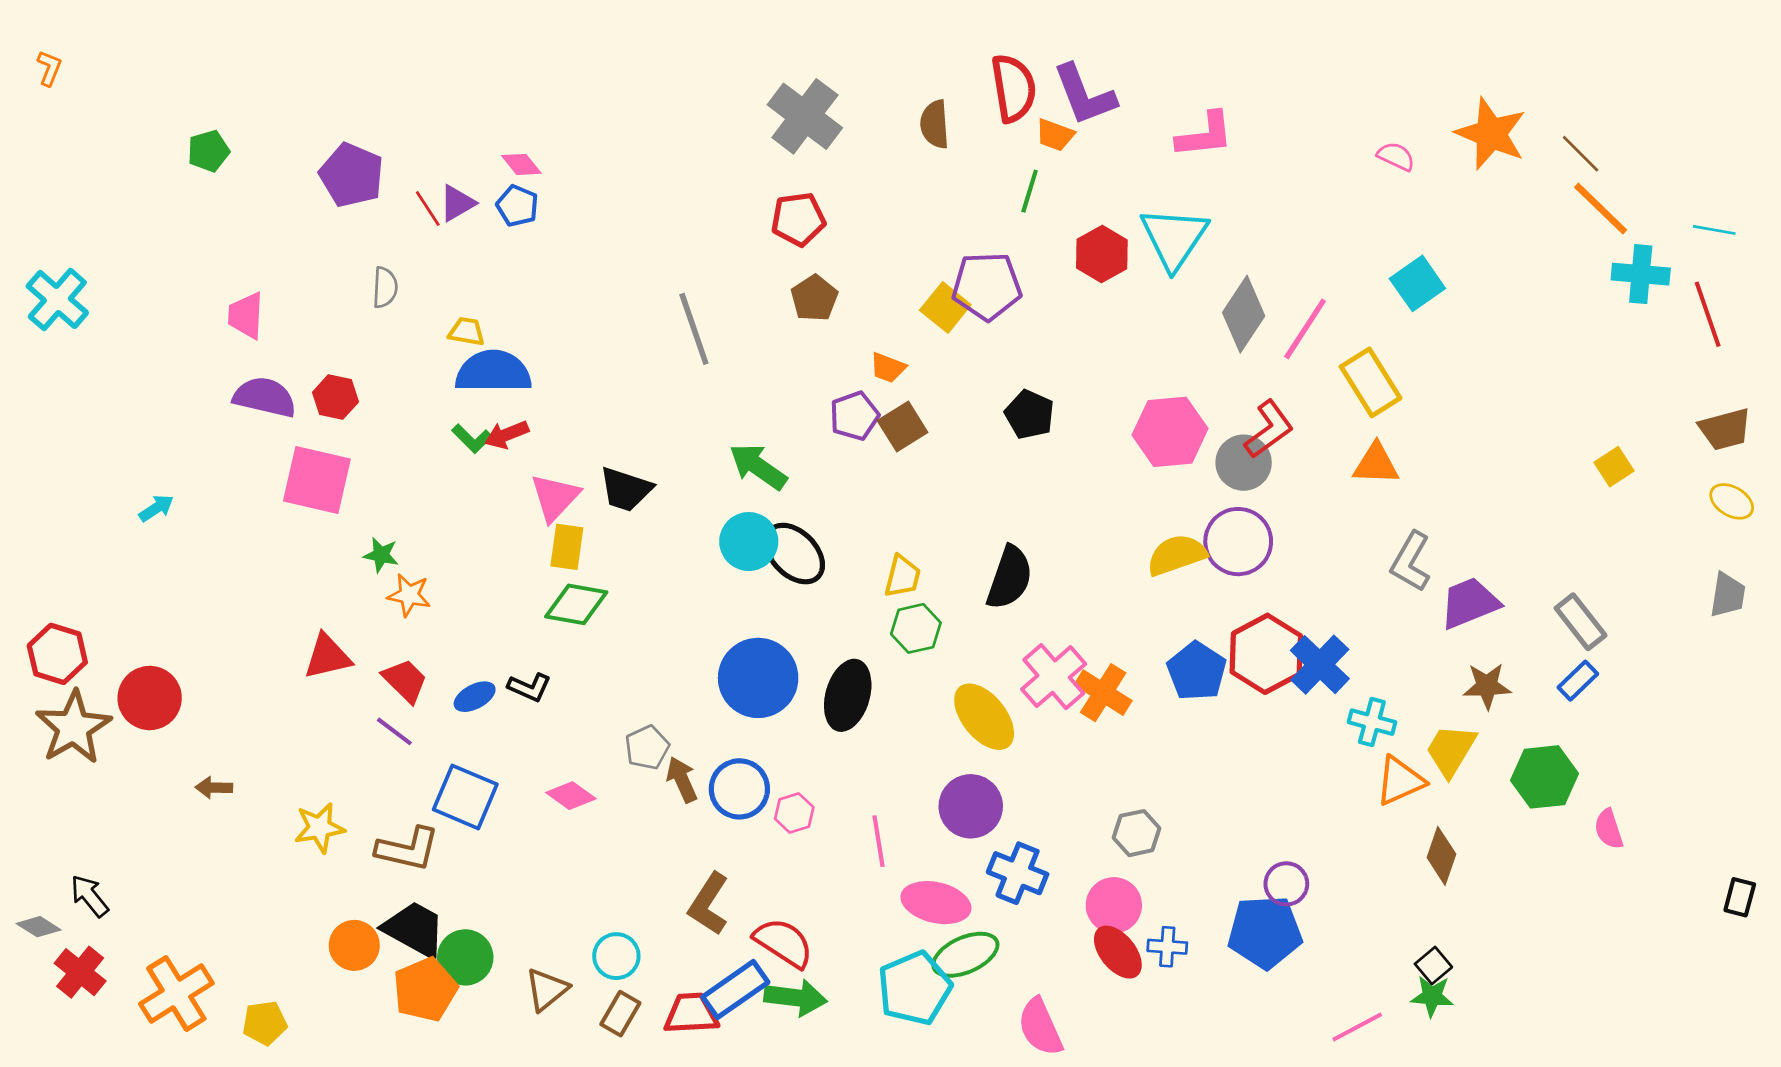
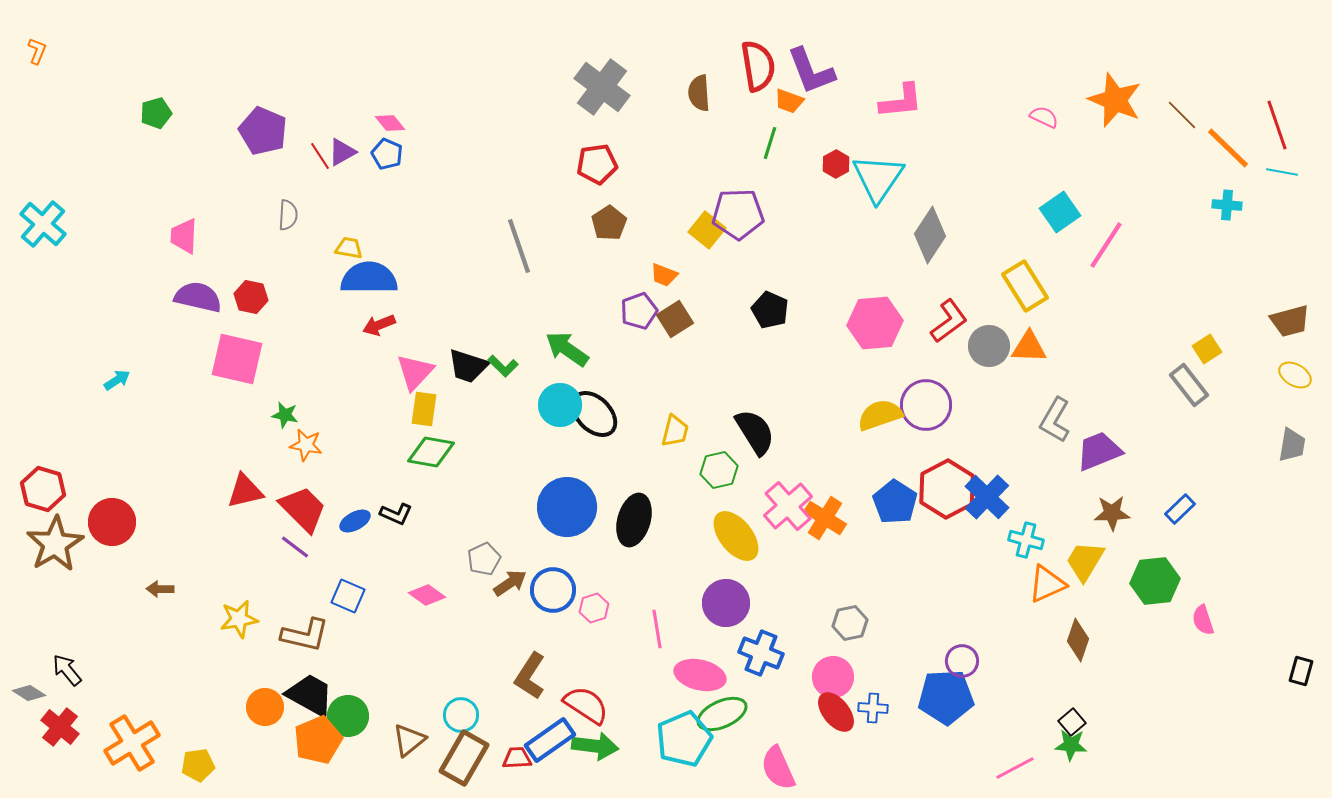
orange line: (1601, 209) -> (1228, 148), moved
red hexagon: (1102, 254) -> (836, 164), moved, size x0.7
cyan cross: (1641, 274) -> (1227, 205), size x0.7
red line: (1708, 314) -> (1277, 125), moved
pink line: (1305, 329) -> (1106, 245), moved
green L-shape: (472, 439) -> (503, 366), moved
gray circle: (1244, 463) -> (989, 346), moved
black semicircle: (1010, 578) -> (755, 432), turned -51
gray rectangle: (1581, 622) -> (1189, 385), moved
green hexagon: (916, 628) -> (719, 470), moved
red trapezoid: (405, 681) -> (303, 509), size x1.4
brown arrow: (682, 780) -> (510, 583), turned 80
blue square: (465, 797) -> (348, 596), size x0.7
brown rectangle: (620, 1014) -> (464, 758), size x1.6
red trapezoid: (691, 1014) -> (517, 758), size x0.7

